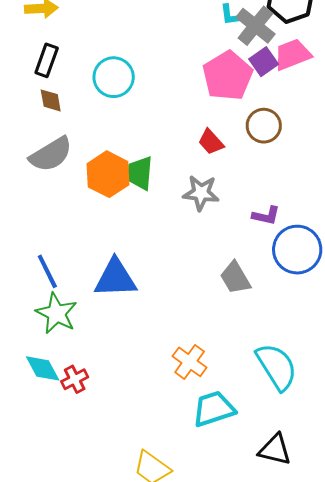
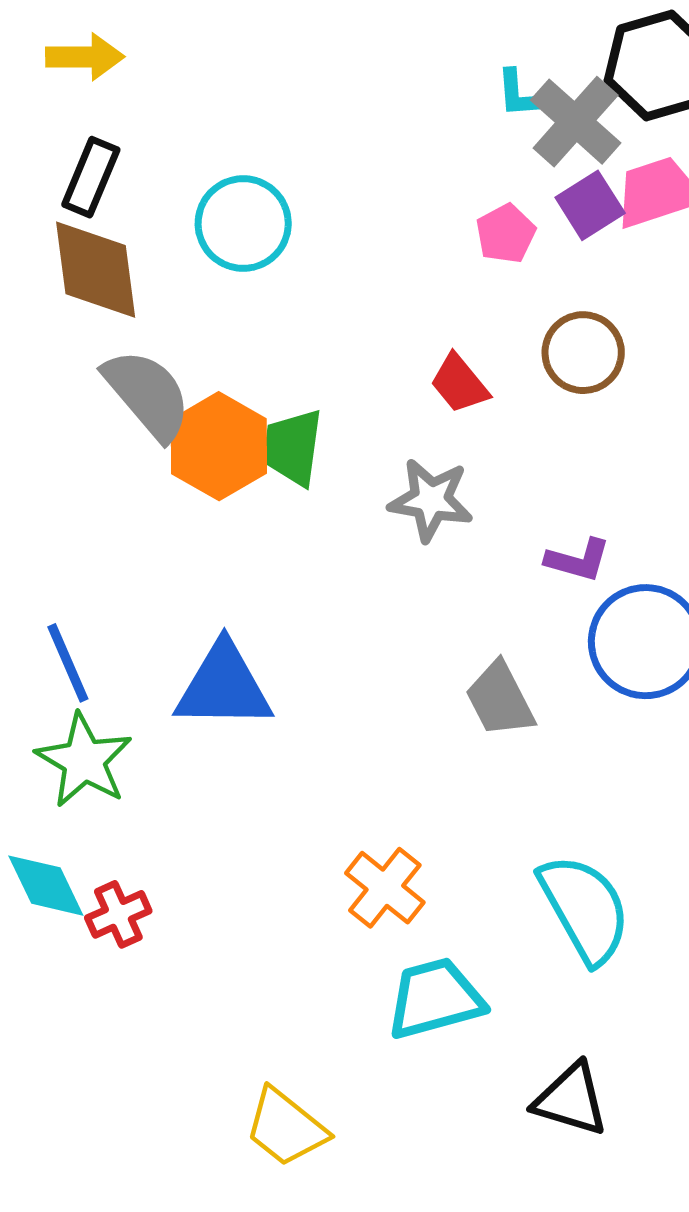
pink pentagon: (228, 76) -> (506, 234), size x0.5
brown diamond: (51, 100) -> (96, 270), size x1.8
gray semicircle: (51, 154) -> (147, 394), moved, turned -102

